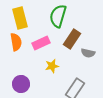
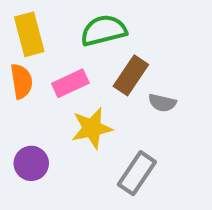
green semicircle: (58, 16) -> (104, 30), turned 60
yellow star: (52, 66) -> (92, 128), size x1.5

